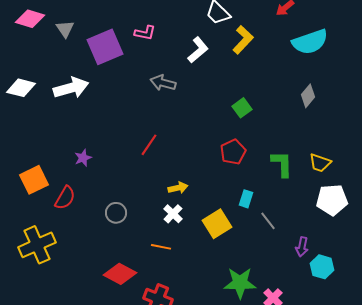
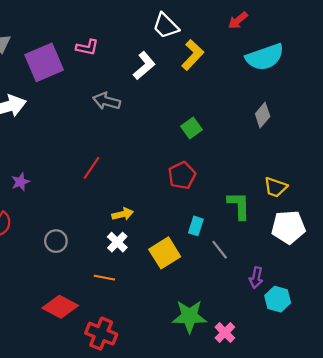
green L-shape: (282, 164) -> (239, 206), moved

